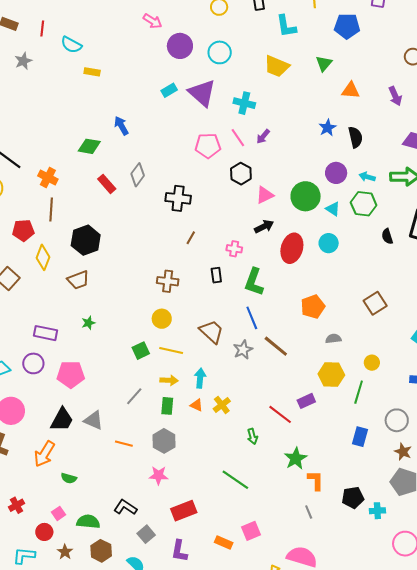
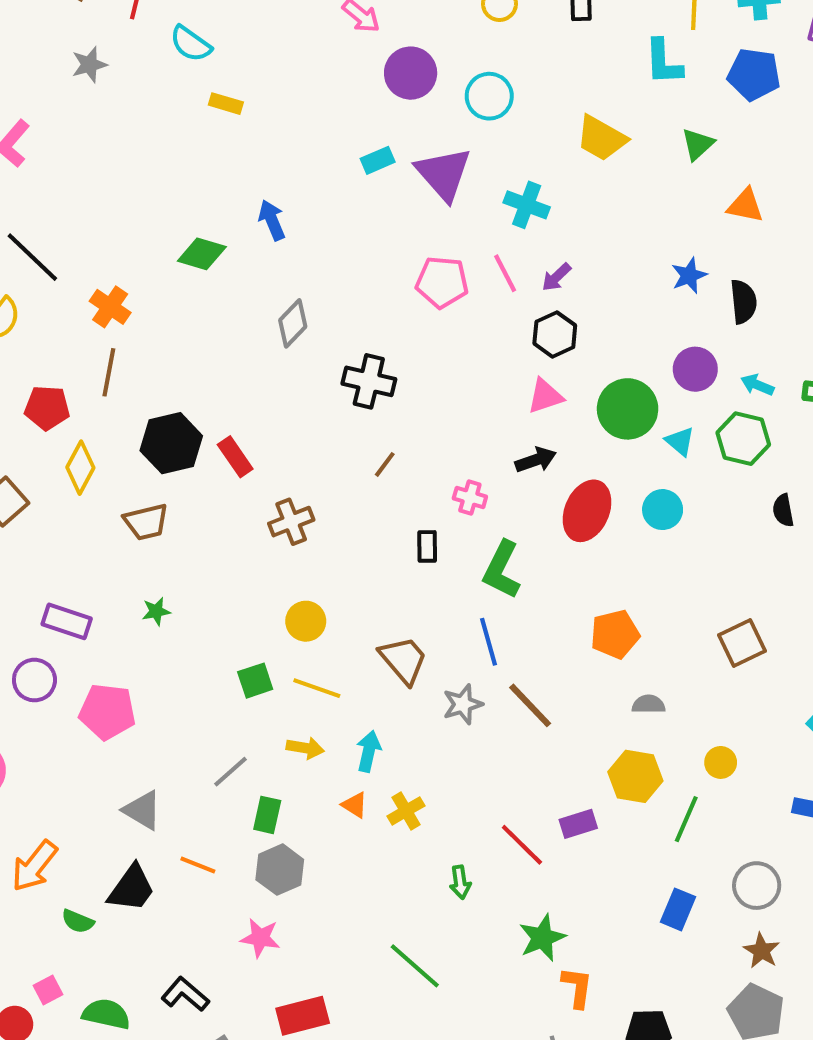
cyan L-shape: (286, 26) -> (663, 62), moved
black hexagon: (241, 174) -> (555, 334), moved
red rectangle: (107, 184) -> (235, 457), moved
brown cross: (168, 281) -> (291, 522), moved, turned -35
green rectangle: (167, 406) -> (267, 815), moved
black trapezoid: (62, 420) -> (131, 888), moved

